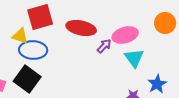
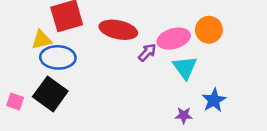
orange circle: (165, 23) -> (209, 30), moved
yellow triangle: (20, 36) -> (42, 40), turned -30

